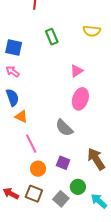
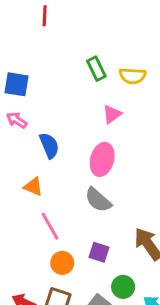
yellow semicircle: (92, 31) -> (133, 76), moved
green rectangle: (52, 37) -> (96, 69), moved
blue semicircle: (12, 98) -> (49, 146), moved
pink ellipse: (80, 99) -> (102, 159), moved

